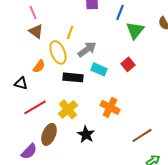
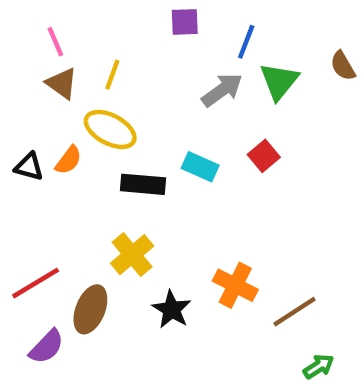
yellow line: (70, 32) -> (112, 75), moved
gray arrow: (87, 49) -> (222, 90), moved
yellow ellipse: (58, 52) -> (110, 129), turned -40
black triangle: (21, 83) -> (29, 167), moved
red line: (35, 107) -> (36, 283), moved
orange cross: (110, 107) -> (235, 285), moved

